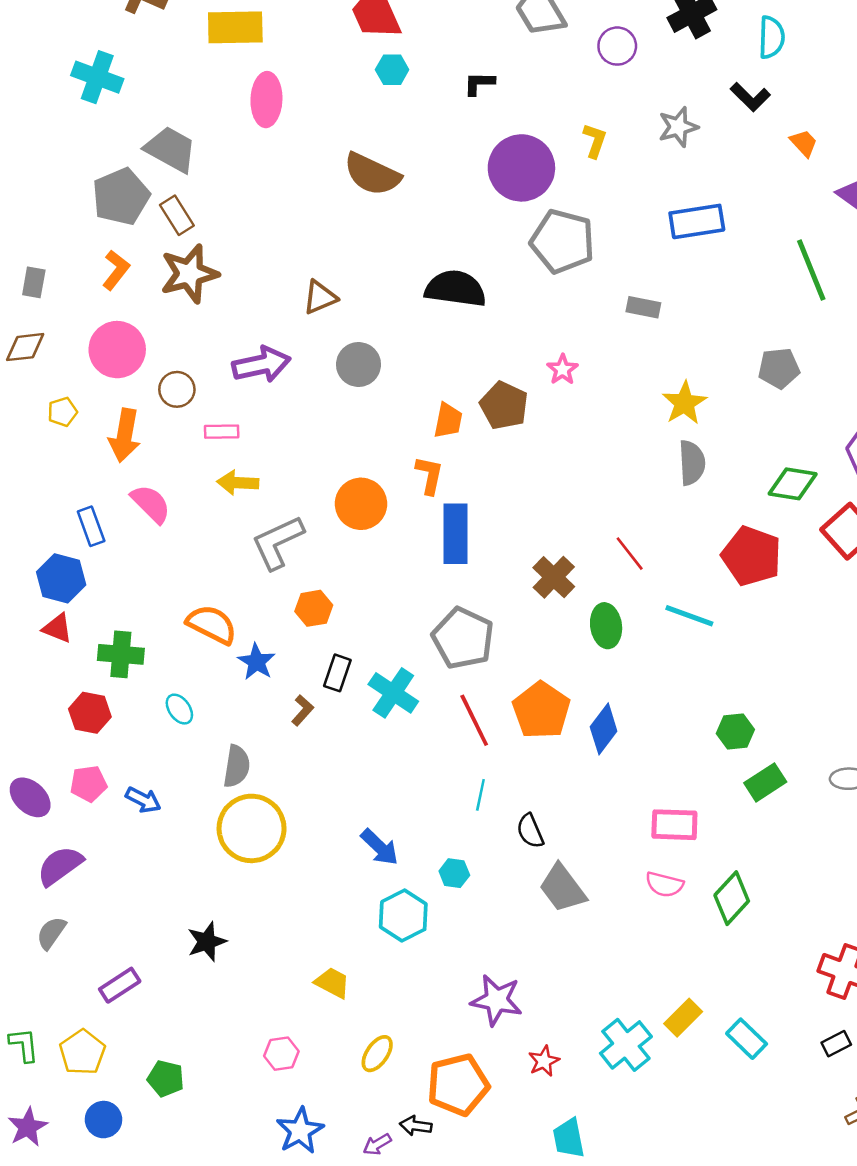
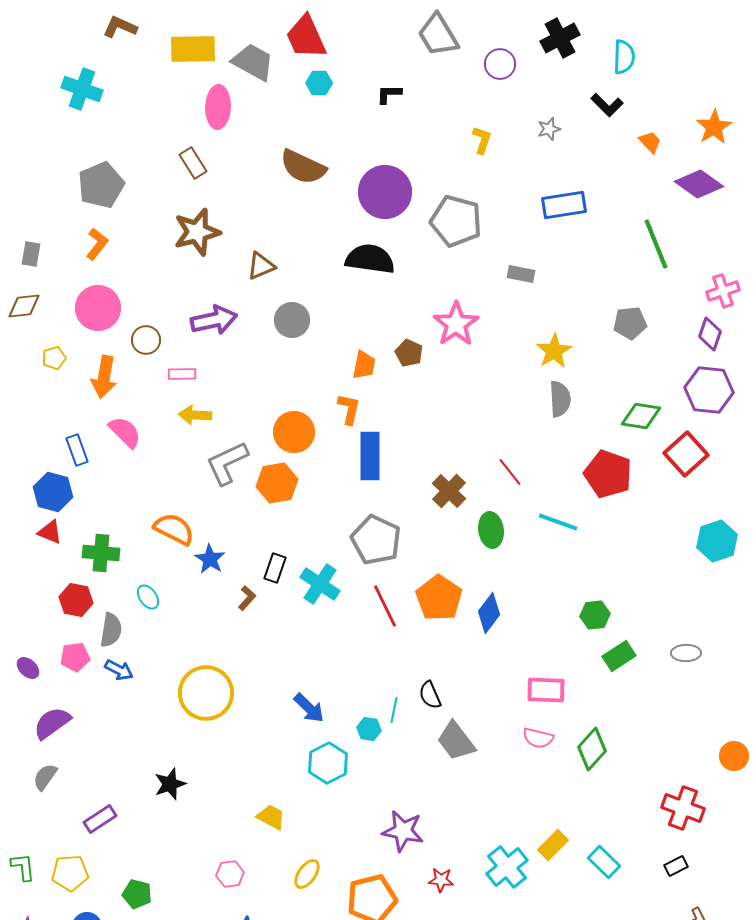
gray star: (678, 127) -> (549, 129), size x0.7
gray trapezoid: (171, 149) -> (253, 62), moved
purple circle: (521, 168) -> (385, 192), moved
brown rectangle: (177, 215) -> (193, 163), moved
brown star: (189, 274) -> (197, 232), moved
pink star: (562, 369) -> (456, 324), size x1.8
brown pentagon: (504, 406) -> (409, 353), size x0.7
orange hexagon: (314, 608) -> (277, 483), moved, size x1.4
gray semicircle: (237, 766) -> (111, 630), moved
cyan line: (480, 795) -> (394, 710), moved
purple ellipse: (30, 797) -> (28, 668), size x0.7
yellow pentagon: (82, 1052) -> (70, 873), turned 30
red star: (544, 1061) -> (441, 880), turned 30

